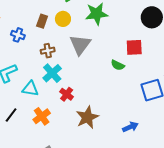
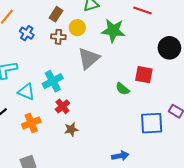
brown rectangle: (42, 21) -> (56, 14), moved
brown cross: (48, 51) -> (58, 37), moved
brown star: (87, 117) -> (71, 129), moved, size x0.6

